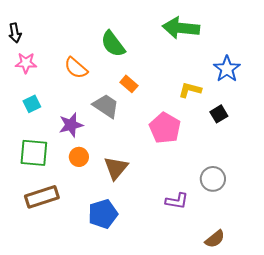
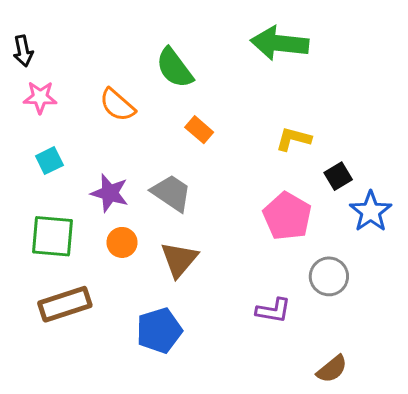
blue star: (227, 69) -> (371, 212), moved
gray trapezoid: (106, 106) -> (171, 193), moved
purple star: (71, 125) -> (110, 193), turned 30
pink pentagon: (165, 128) -> (287, 216), moved

